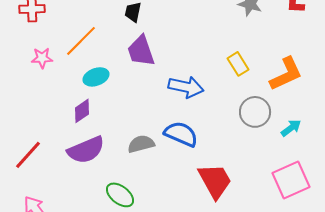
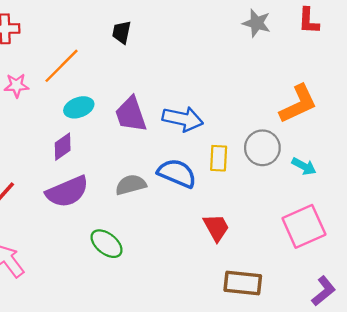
purple trapezoid: (141, 51) -> (131, 114), moved
yellow rectangle: (238, 64) -> (219, 158), moved, turned 35
cyan arrow: (291, 128) -> (304, 166), turned 65
red trapezoid: (215, 181) -> (216, 227), size x0.7

